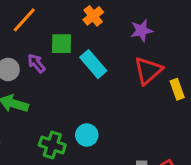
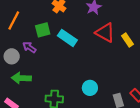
red triangle: (148, 71) -> (105, 33), turned -35
cyan circle: (87, 135) -> (90, 88), moved

